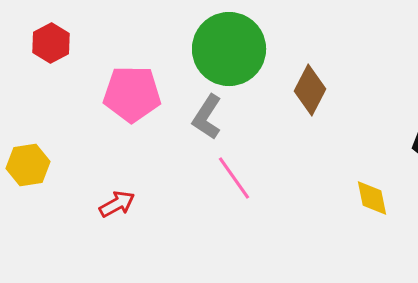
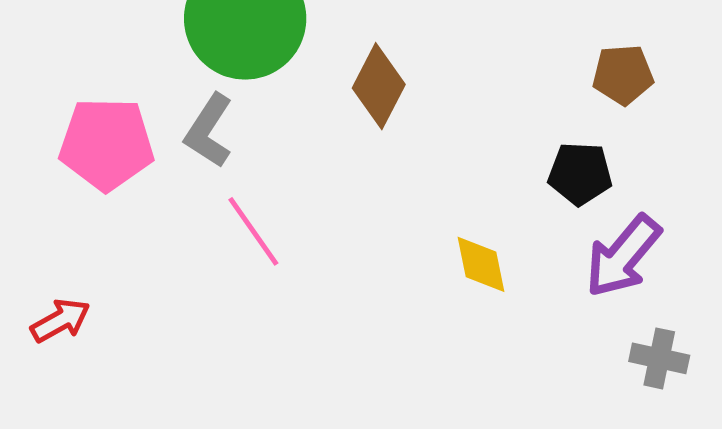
pink pentagon: (132, 94) -> (107, 144), moved
red arrow: (117, 204) -> (60, 320), moved

